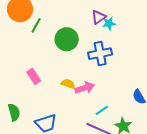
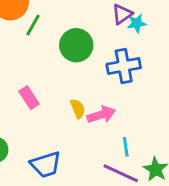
yellow semicircle: (68, 84) -> (78, 109), turned 48
cyan line: (102, 110) -> (126, 147), turned -64

